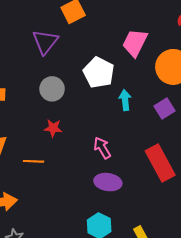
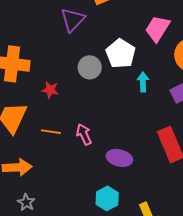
gray circle: (52, 89) -> (90, 67), moved
red star: (53, 128) -> (50, 90), moved
pink arrow: (102, 148) -> (84, 134), moved

